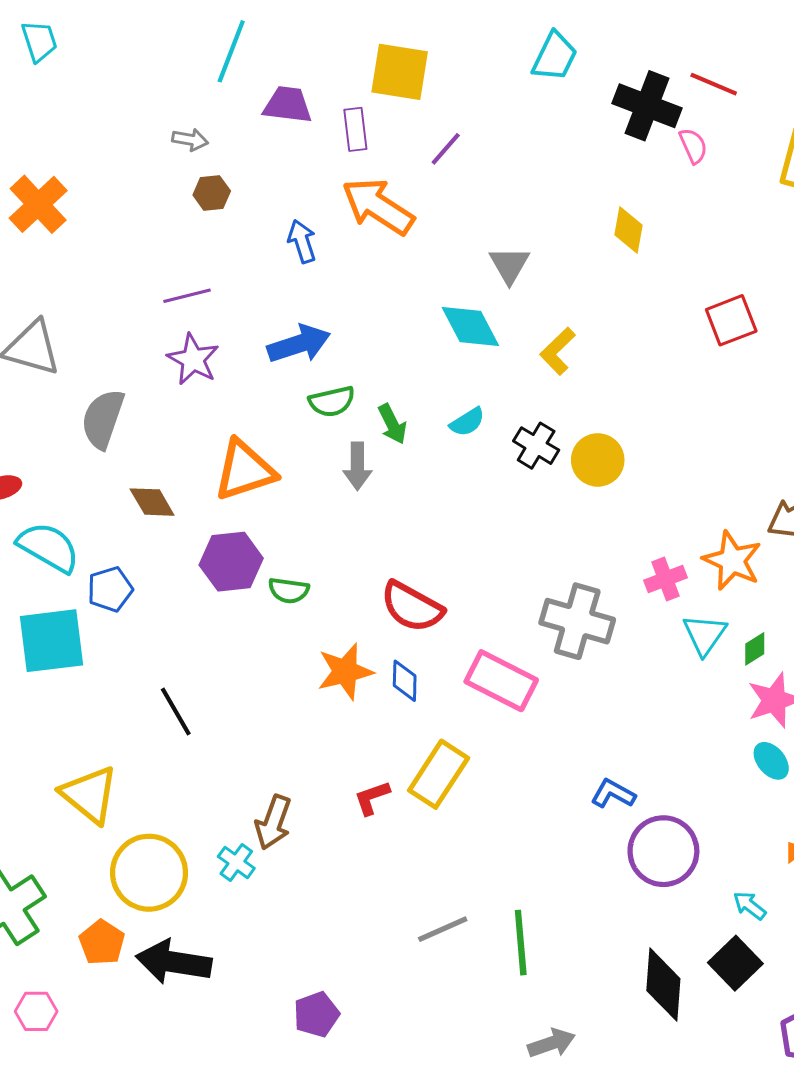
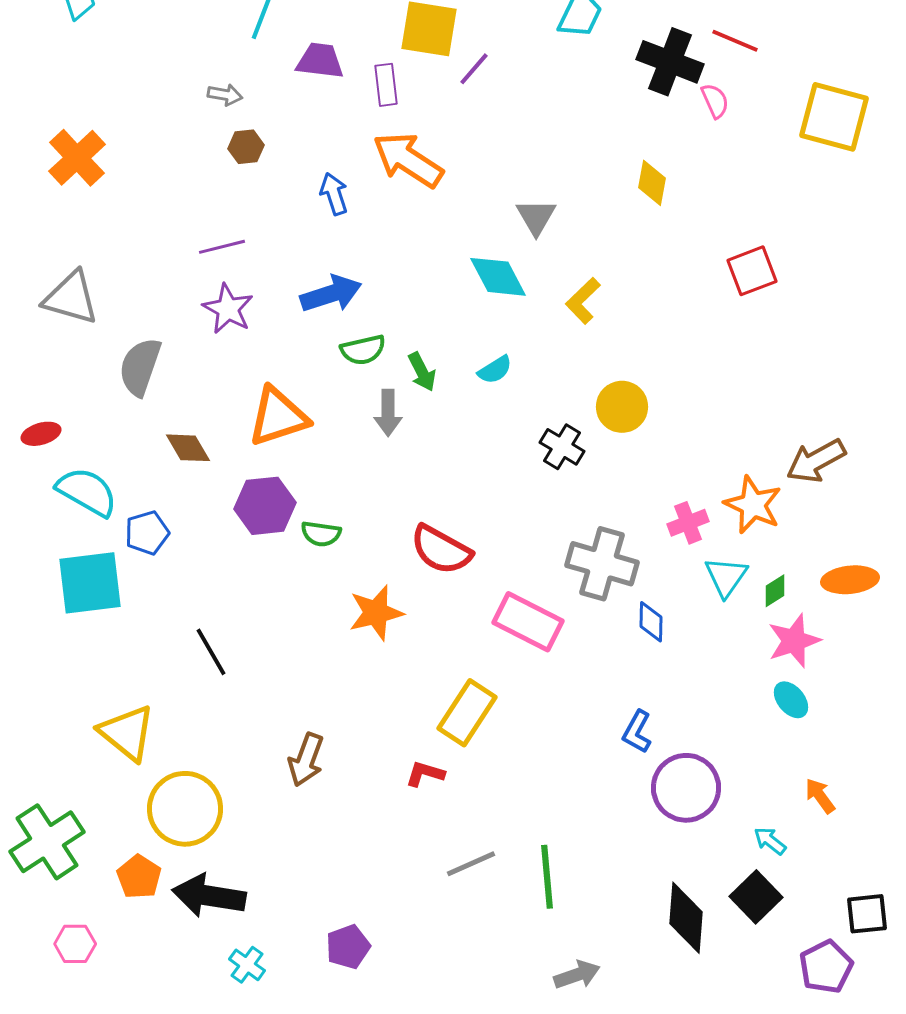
purple line: (446, 149) -> (474, 69), moved
black cross: (536, 446) -> (562, 447), moved
blue diamond: (405, 681) -> (651, 622), moved
blue L-shape: (613, 794) -> (637, 732), turned -90
red L-shape: (372, 798) -> (425, 774), moved, turned 36
cyan cross: (236, 862) -> (247, 965), moved

